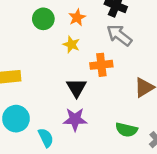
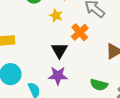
orange cross: (101, 65) -> (80, 32), turned -36

